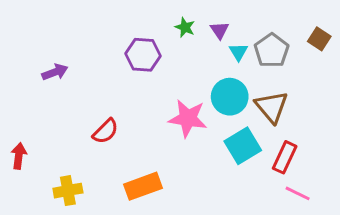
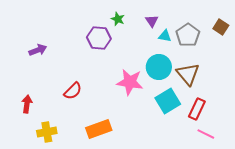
green star: (185, 27) -> (118, 19), moved
cyan triangle: (238, 52) -> (165, 36), turned -48
red arrow: (19, 156) -> (27, 104), moved

